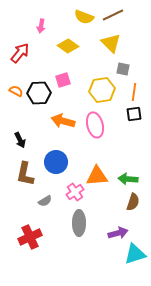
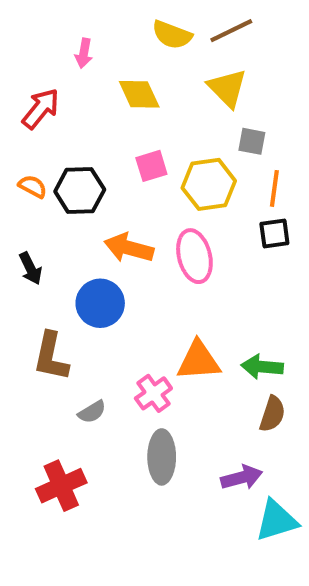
yellow diamond: (68, 46) -> (139, 94), turned 30
pink square: (63, 80) -> (151, 166), moved
black arrow: (20, 140) -> (31, 268), moved
blue circle: (56, 162) -> (100, 303), moved

